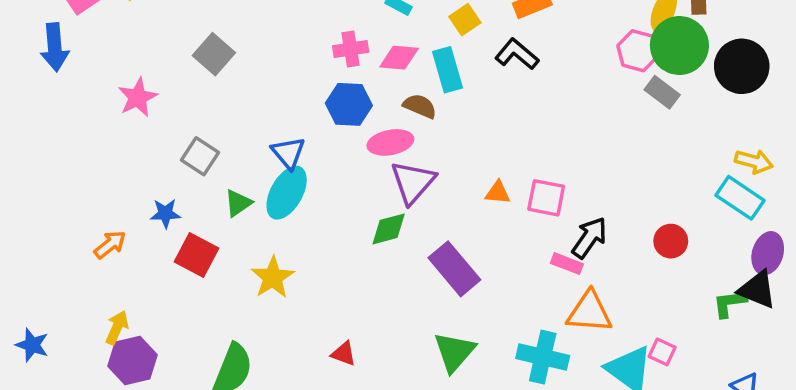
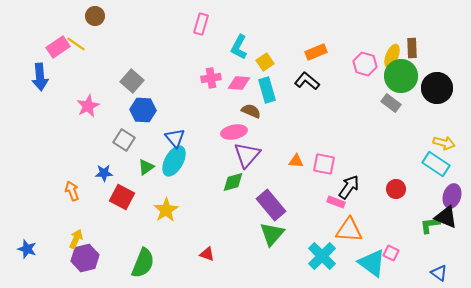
yellow square: (465, 20) -> (265, 62), moved
pink hexagon: (638, 51) -> (365, 64), moved
blue hexagon: (349, 104) -> (143, 110), moved
orange arrow: (110, 245) -> (72, 191), turned -72
green triangle: (454, 352) -> (272, 234), moved
cyan cross: (543, 357) -> (322, 256), turned 32

